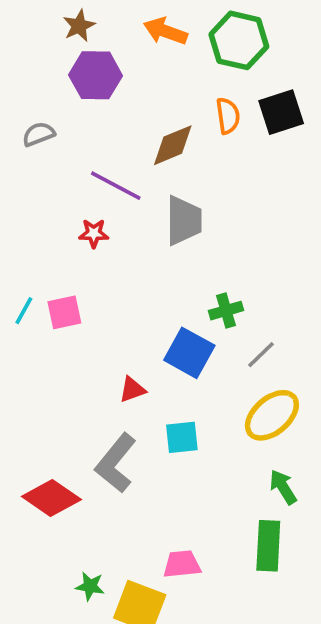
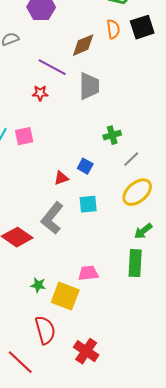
blue square: (189, 353) -> (85, 166), moved, size x0.6
green arrow: (283, 487) -> (143, 231), turned -96

